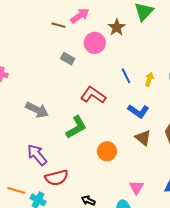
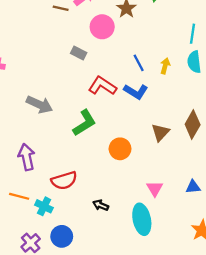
gray rectangle: (68, 59) -> (79, 53), moved
blue L-shape: (138, 111) -> (136, 92), moved
brown triangle: (143, 138) -> (160, 132), turned 36
purple arrow: (37, 155) -> (27, 157), moved, turned 30

